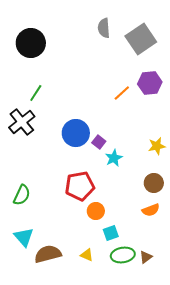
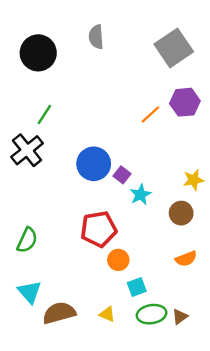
gray semicircle: (104, 28) -> (96, 37), moved
brown circle: (154, 183) -> (181, 213), moved

